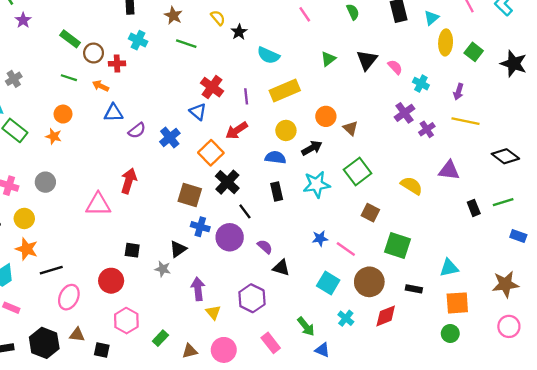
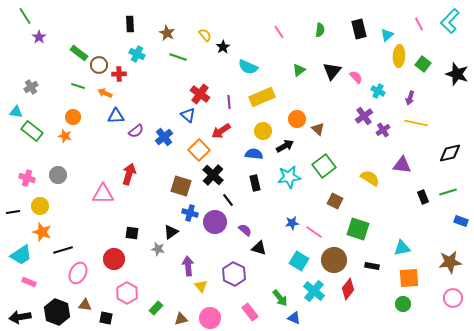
green semicircle: (353, 12) -> (320, 30), turned 32
black diamond: (505, 156) -> (450, 153), turned -50
red diamond: (386, 316) -> (348, 289), turned -30
cyan cross: (346, 318) -> (314, 291), size x1.5

